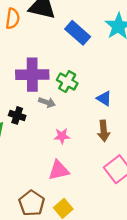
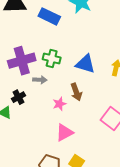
blue triangle: (104, 98) -> (85, 64), size x1.5
black cross: (17, 115) -> (19, 97), turned -32
brown arrow: (104, 131) -> (76, 92), moved

